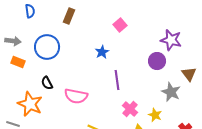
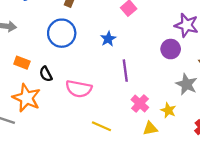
blue circle: (47, 47) -> (62, 33), moved
orange rectangle: (18, 62) -> (22, 63), moved

